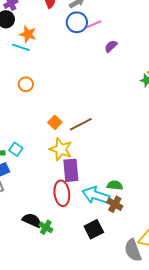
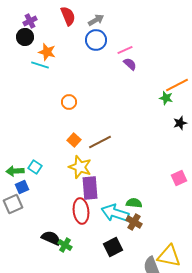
pink line: (94, 24) -> (125, 50), moved
purple semicircle: (111, 46) -> (130, 64), turned 88
orange circle: (26, 84) -> (69, 102), moved

